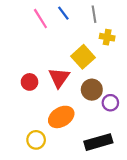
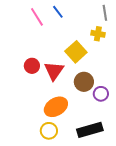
gray line: (94, 14) -> (105, 13), moved
red circle: (30, 82) -> (32, 66), moved
yellow circle: (36, 140) -> (49, 131), moved

